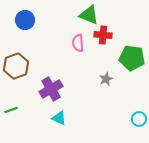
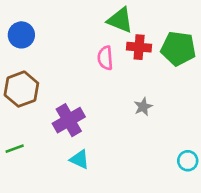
blue circle: (25, 20) -> (21, 35), moved
green pentagon: (132, 58) -> (178, 48), moved

